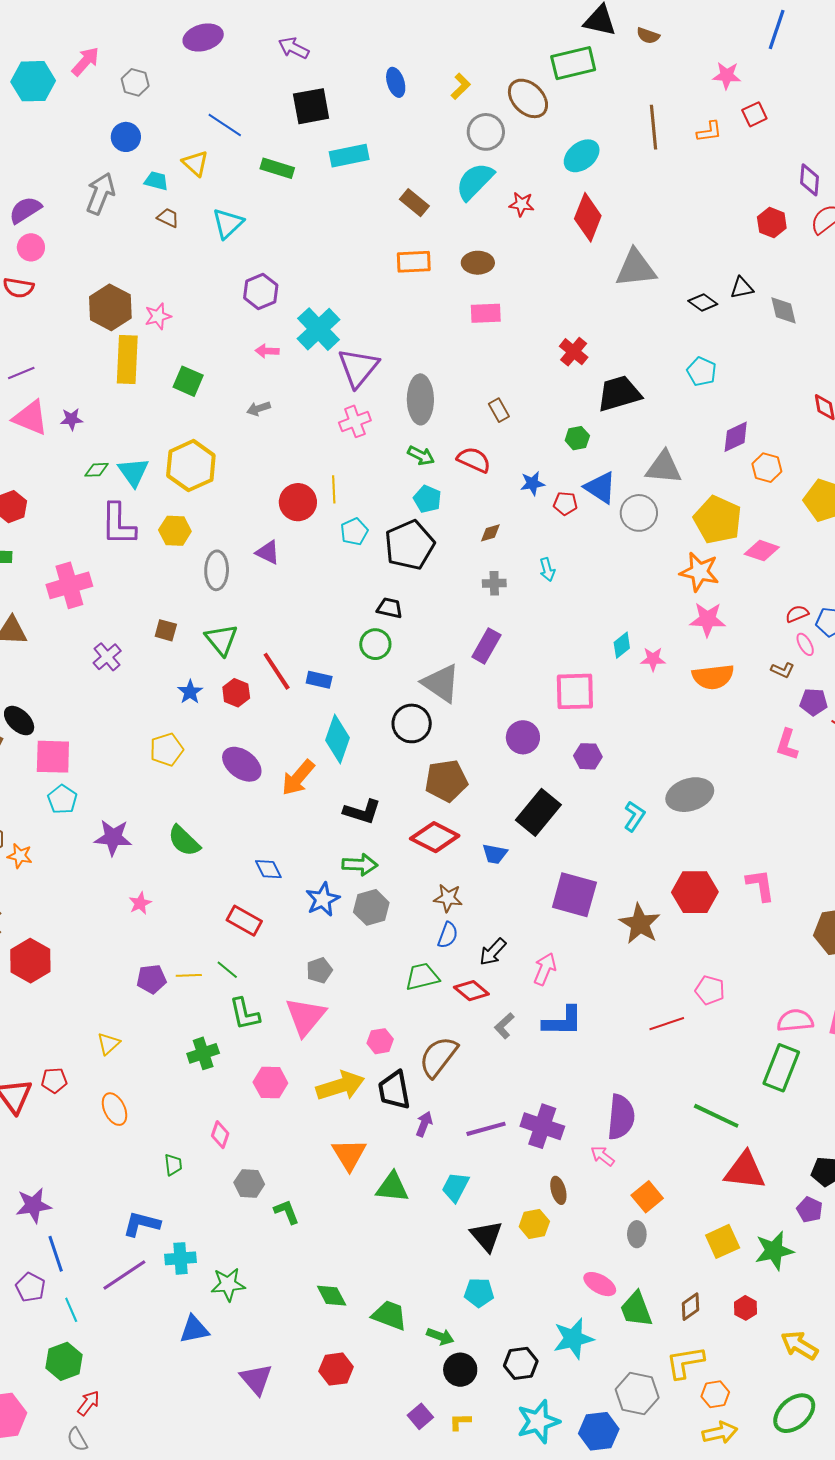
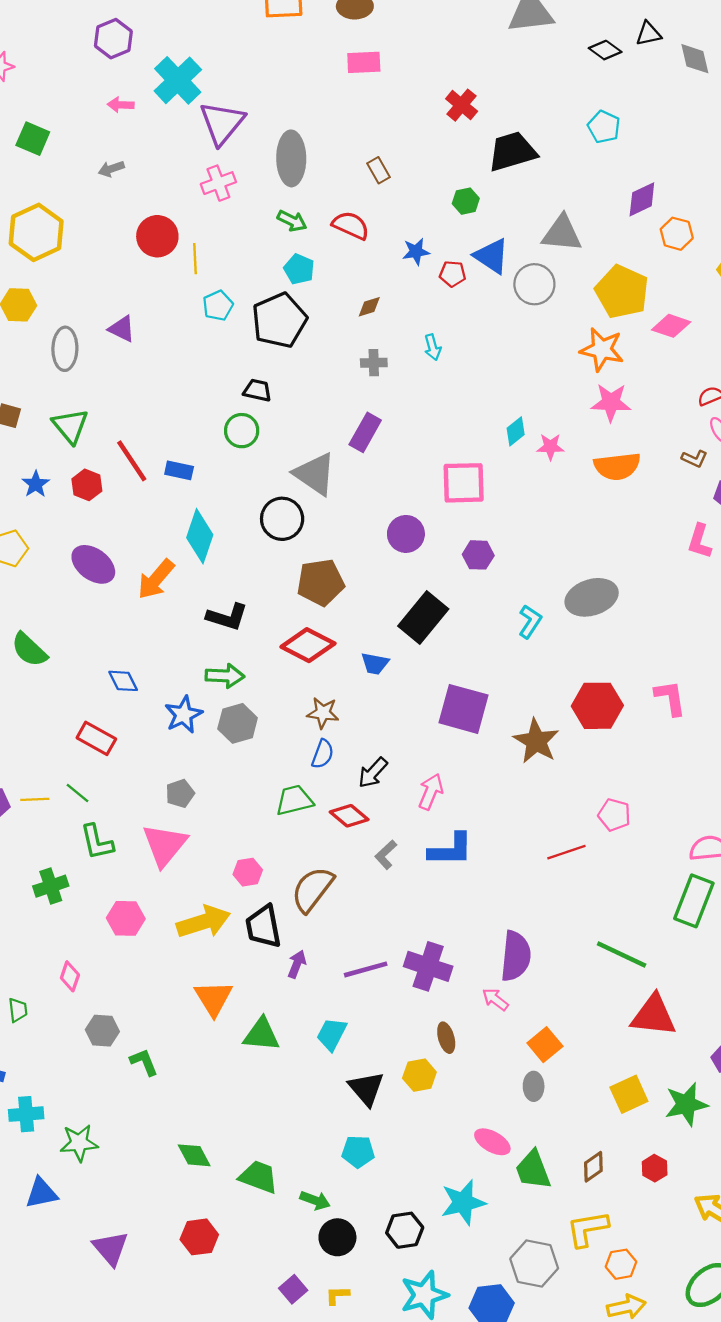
red circle: (298, 502) -> (157, 236), moved

